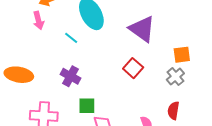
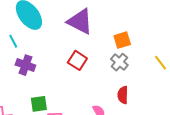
cyan line: (71, 38) -> (13, 41), turned 32
purple cross: (71, 76) -> (25, 65), moved

